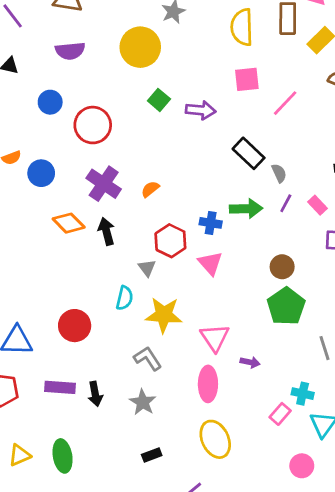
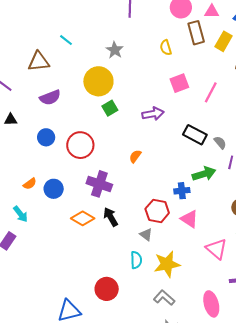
yellow semicircle: (242, 27) -> (166, 48), size x0.6
green square: (159, 100) -> (110, 108), moved, turned 35
orange semicircle: (150, 189) -> (135, 156), moved
pink triangle: (215, 338) -> (216, 249), moved

